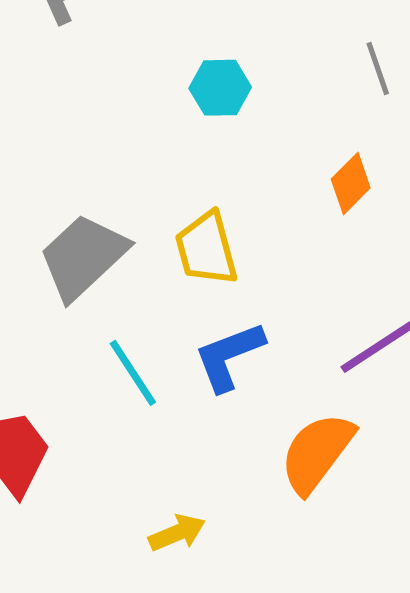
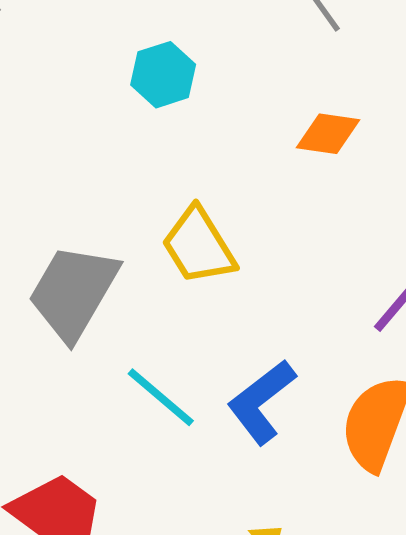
orange diamond: (351, 184) -> (328, 134), turned 70
blue L-shape: (229, 356) -> (261, 402), moved

